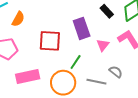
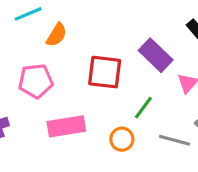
purple rectangle: (82, 28) -> (156, 55), turned -30
orange circle: (63, 83) -> (122, 139), size x0.6

